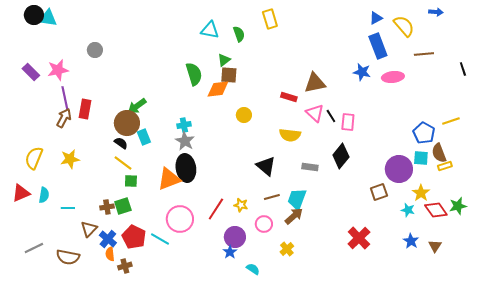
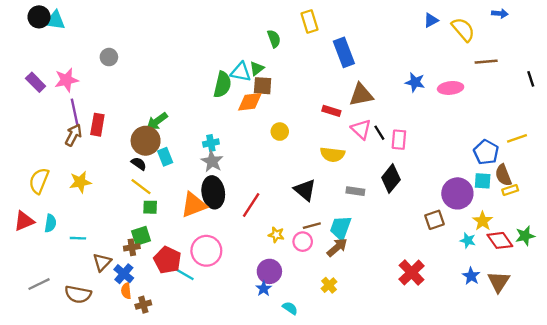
cyan triangle: (210, 30) -> (241, 72), moved
blue rectangle: (378, 46) -> (344, 52), moved
green semicircle: (194, 74) -> (222, 85), turned 30
brown cross: (107, 207) -> (132, 247), moved
red line: (216, 209) -> (251, 205), moved
pink circle: (264, 224) -> (303, 242), moved
red pentagon: (134, 237) -> (167, 260), moved
brown triangle: (435, 246) -> (499, 282), size x1.5

